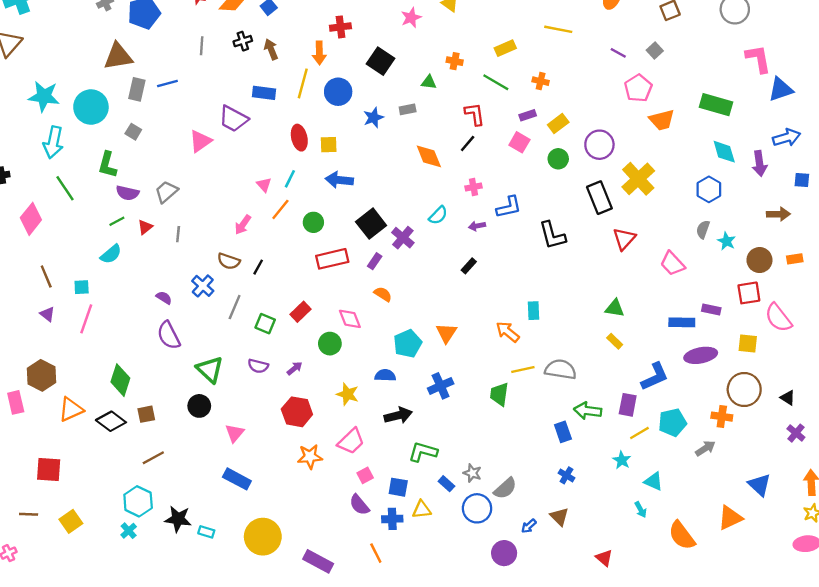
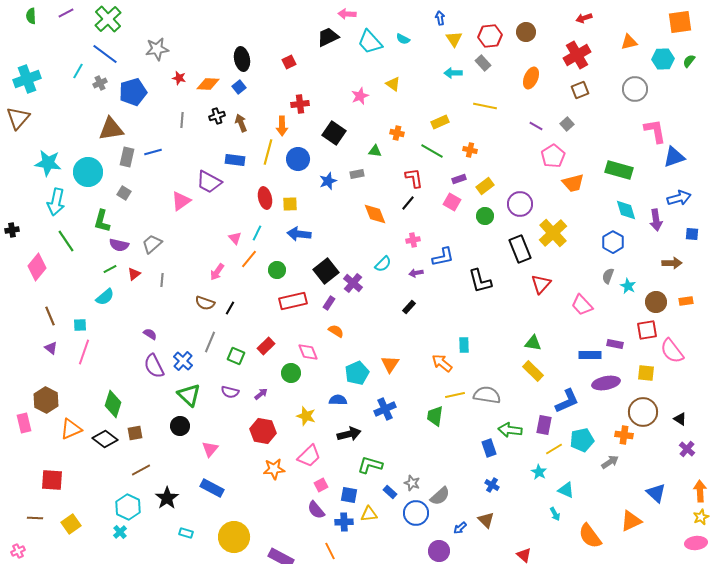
blue cross: (203, 286) -> (183, 361), moved
yellow rectangle: (615, 341) -> (533, 371), size x1.5
black star: (178, 519) -> (167, 498), moved, turned 30

